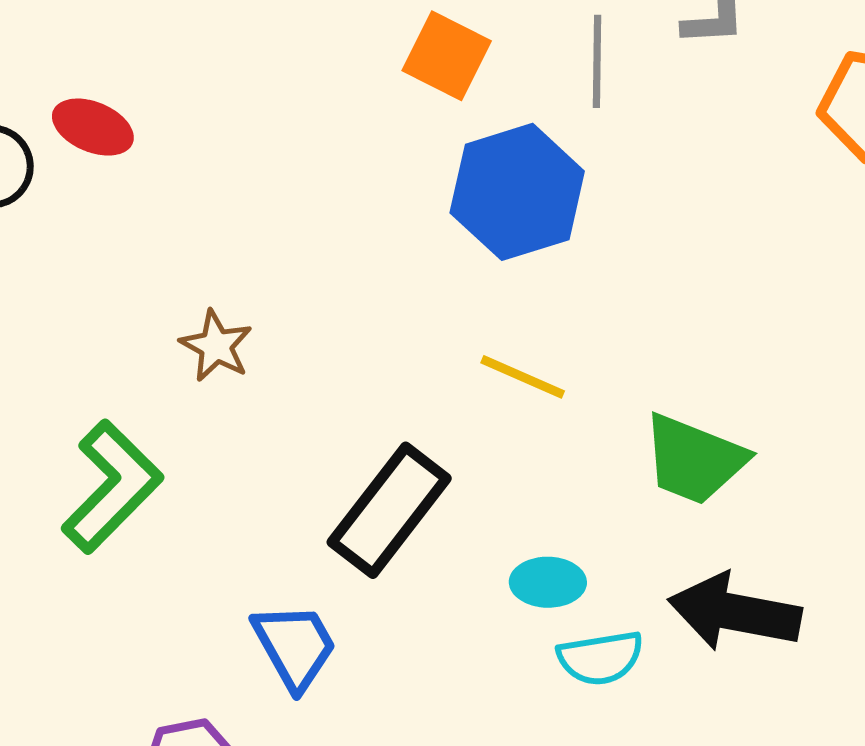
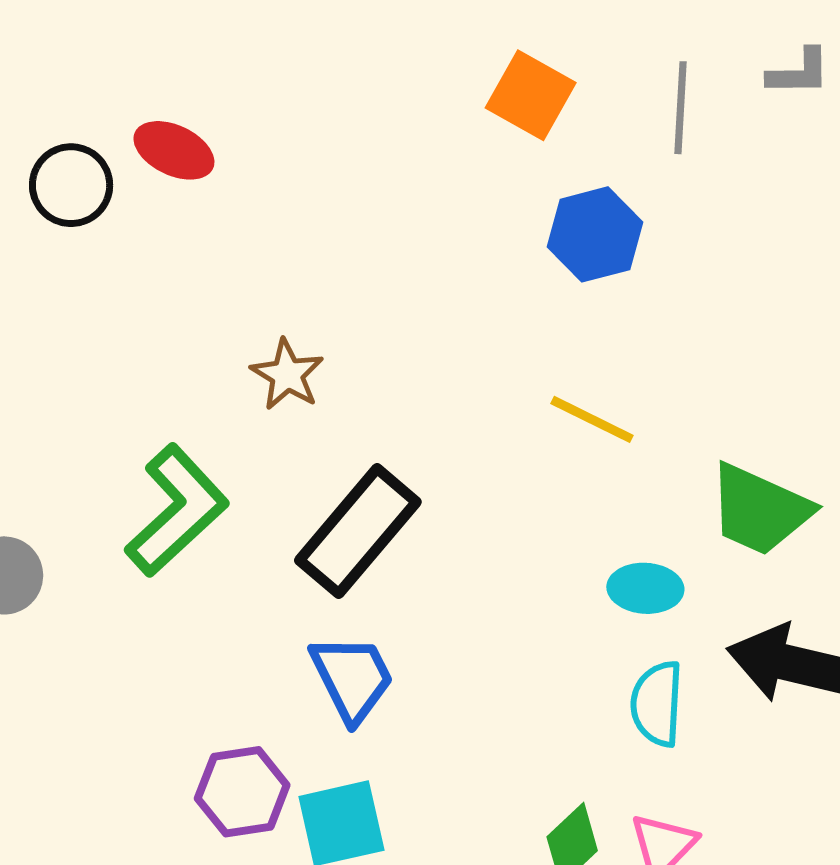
blue hexagon: (517, 192) -> (595, 234), size x0.7
black rectangle: (389, 510) -> (358, 531), moved
cyan ellipse: (548, 582) -> (645, 588), moved
cyan semicircle: (600, 658) -> (657, 704), turned 100

